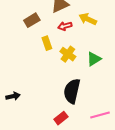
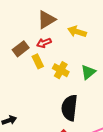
brown rectangle: (32, 20) -> (21, 49), moved
red arrow: (65, 26) -> (44, 43), moved

